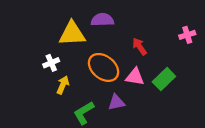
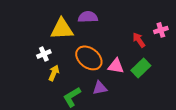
red arrow: (140, 47) -> (139, 40), moved

